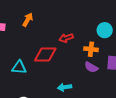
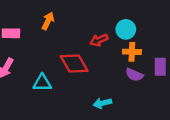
cyan circle: (105, 30) -> (126, 29), moved
red diamond: (45, 54) -> (74, 64), turned 65

